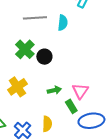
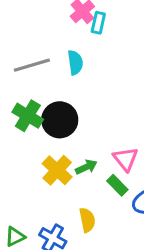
black circle: (44, 57) -> (60, 120), size x1.5
yellow cross: (17, 87) -> (57, 170), moved

